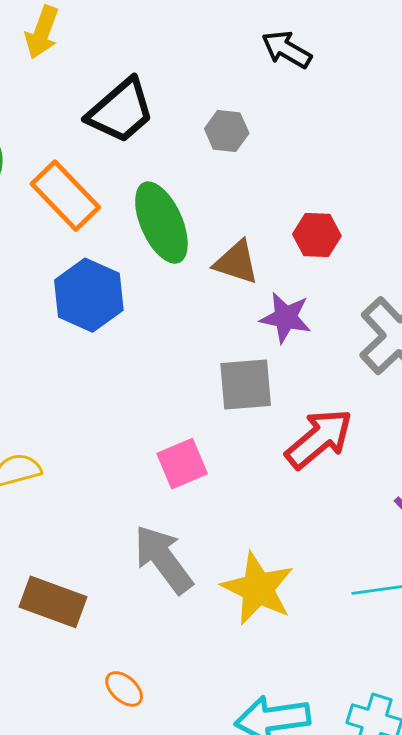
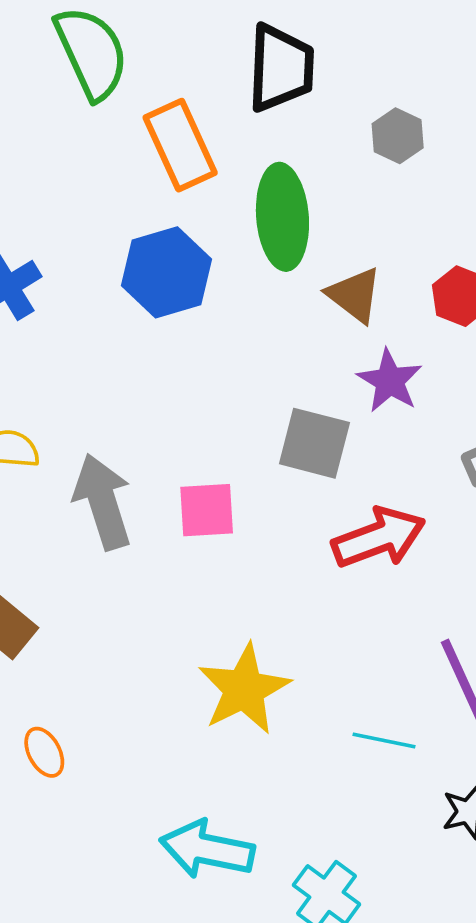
black trapezoid: (121, 111) -> (281, 68), turned -66
gray arrow: (163, 559) -> (103, 502), moved

